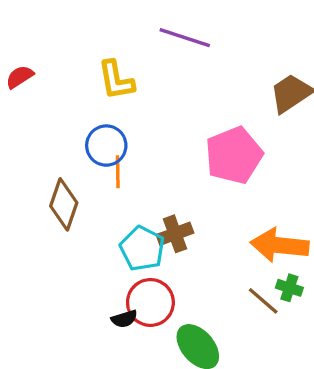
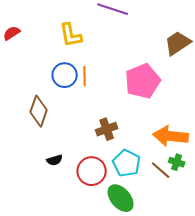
orange line: (118, 172) -> (85, 76), moved
cyan pentagon: (142, 249) -> (127, 163), moved
black semicircle: (124, 319) -> (55, 160), moved

